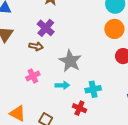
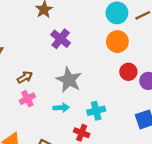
purple cross: (46, 28) -> (61, 39), moved
brown arrow: (36, 46) -> (25, 77), moved, turned -40

